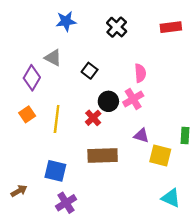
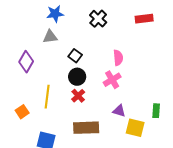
gray triangle: (53, 58) -> (50, 37), moved, turned -35
black circle: (108, 101) -> (77, 77), moved
orange square: (27, 114) -> (22, 112), moved

